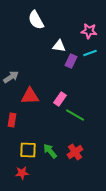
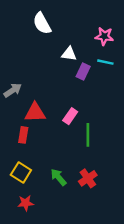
cyan line: (90, 53) -> (105, 62), turned 32
green line: (75, 115) -> (88, 135), turned 60
red rectangle: (12, 120) -> (23, 135), moved
yellow square: (28, 150) -> (21, 172), moved, turned 30

